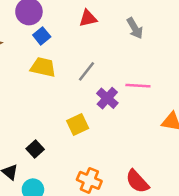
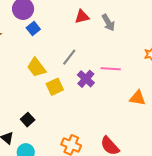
red triangle: (88, 18) -> (82, 17), moved
yellow trapezoid: (43, 67) -> (36, 67), moved, turned -140
yellow square: (78, 124) -> (55, 87), moved

